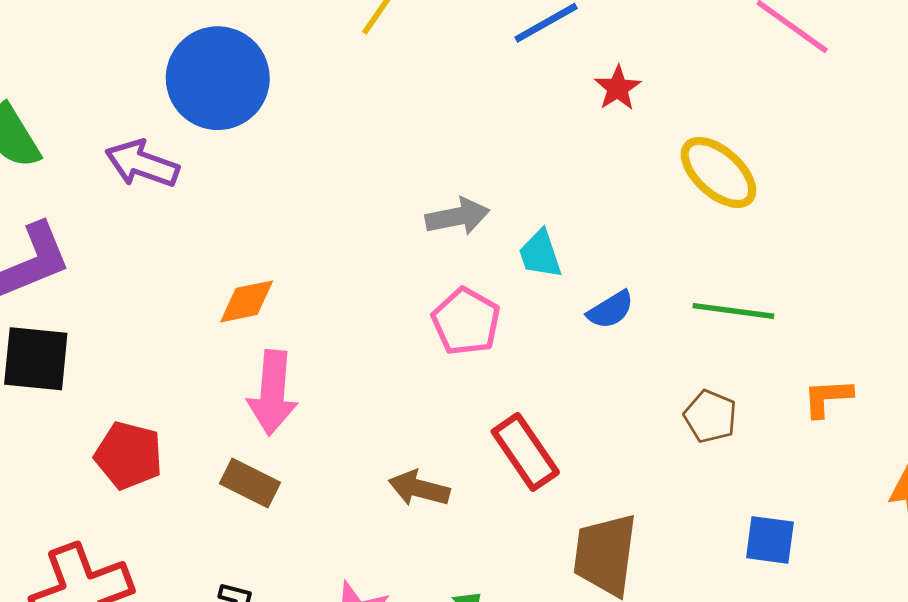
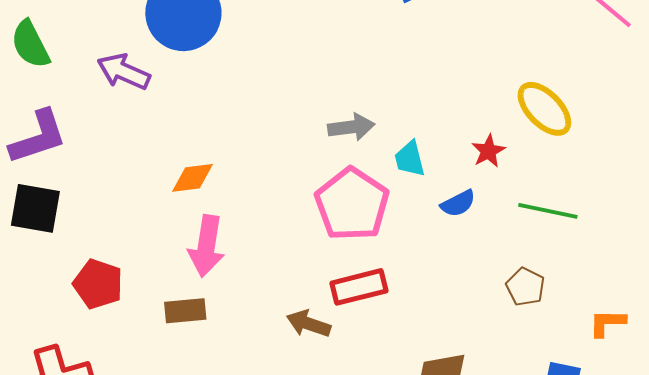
red star: (618, 88) -> (488, 151), moved
pink pentagon: (466, 321) -> (352, 204), size x1.5
orange L-shape: (828, 398) -> (607, 323), moved
red rectangle: (525, 452) -> (359, 287), moved, turned -74
brown rectangle: (250, 483) -> (185, 311), turned -36

